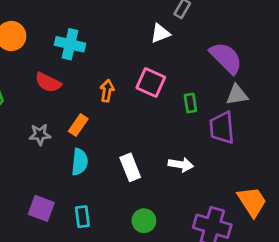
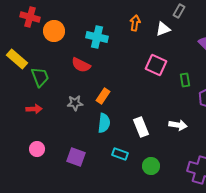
orange arrow: (107, 91) -> (135, 23), moved
cyan rectangle: (82, 217) -> (120, 154), moved, turned -63

